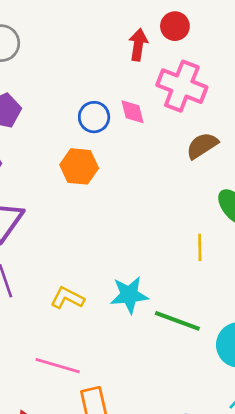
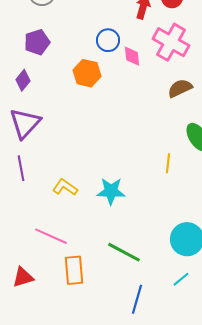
blue circle: (94, 117) -> (108, 40), moved
orange hexagon: (79, 166) -> (87, 73), moved
green line: (177, 321) -> (124, 252), moved

